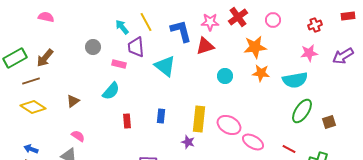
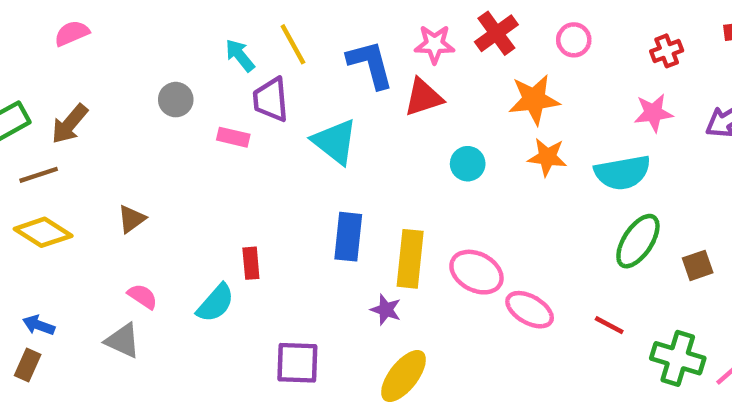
pink semicircle: (46, 17) -> (72, 33), turned -35
cyan semicircle: (111, 91) -> (216, 303), moved
blue rectangle: (161, 116) -> (348, 237), moved, size x1.5

